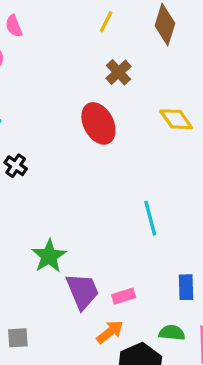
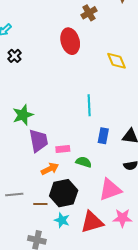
yellow diamond: (176, 119) -> (117, 61), moved
blue rectangle: (186, 287) -> (103, 136), moved
green semicircle: (172, 333) -> (84, 162), moved

